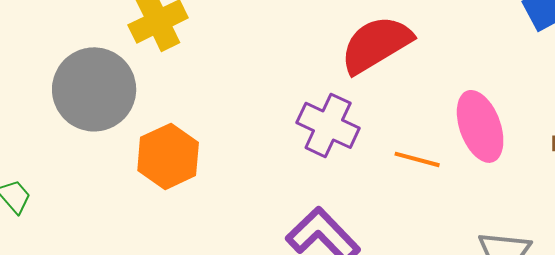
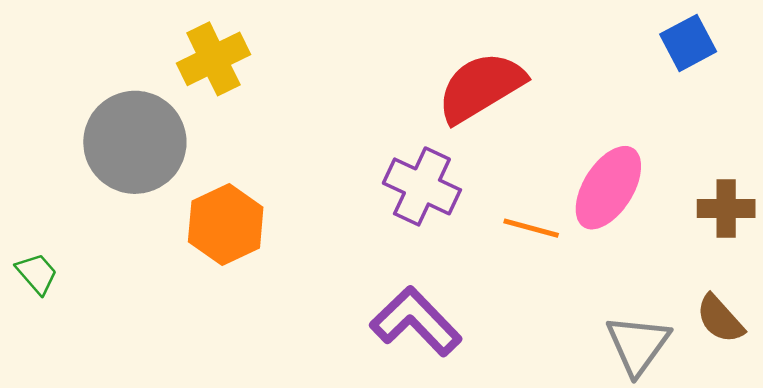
pink ellipse: (480, 126) -> (608, 188), turned 52

